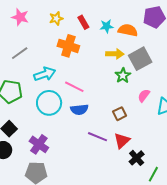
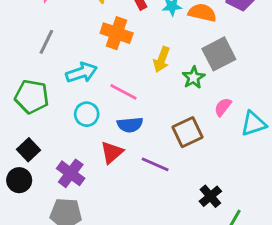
gray line: (20, 53) -> (46, 42), turned -30
yellow arrow: (115, 54) -> (162, 59), moved, turned 108
cyan circle: (49, 103) -> (87, 114), size x0.7
brown square: (120, 114) -> (188, 132), size x1.5
red triangle: (122, 141) -> (112, 152), moved

